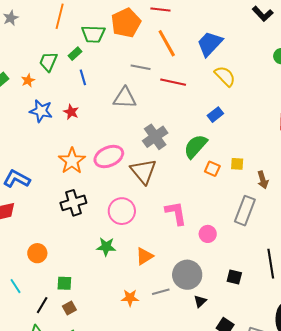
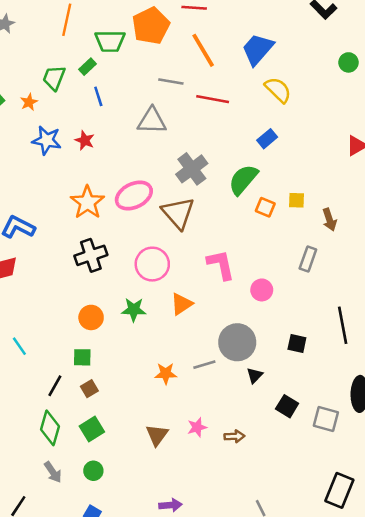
gray rectangle: (245, 211) -> (308, 259), size x0.7
orange circle: (37, 253) -> (91, 317), moved
orange triangle: (144, 256) -> (181, 304), moved
cyan line: (15, 286) -> (19, 346), moved

